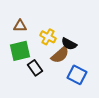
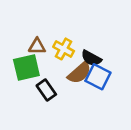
brown triangle: (20, 26) -> (37, 46), moved
blue square: (77, 75) -> (98, 77), moved

